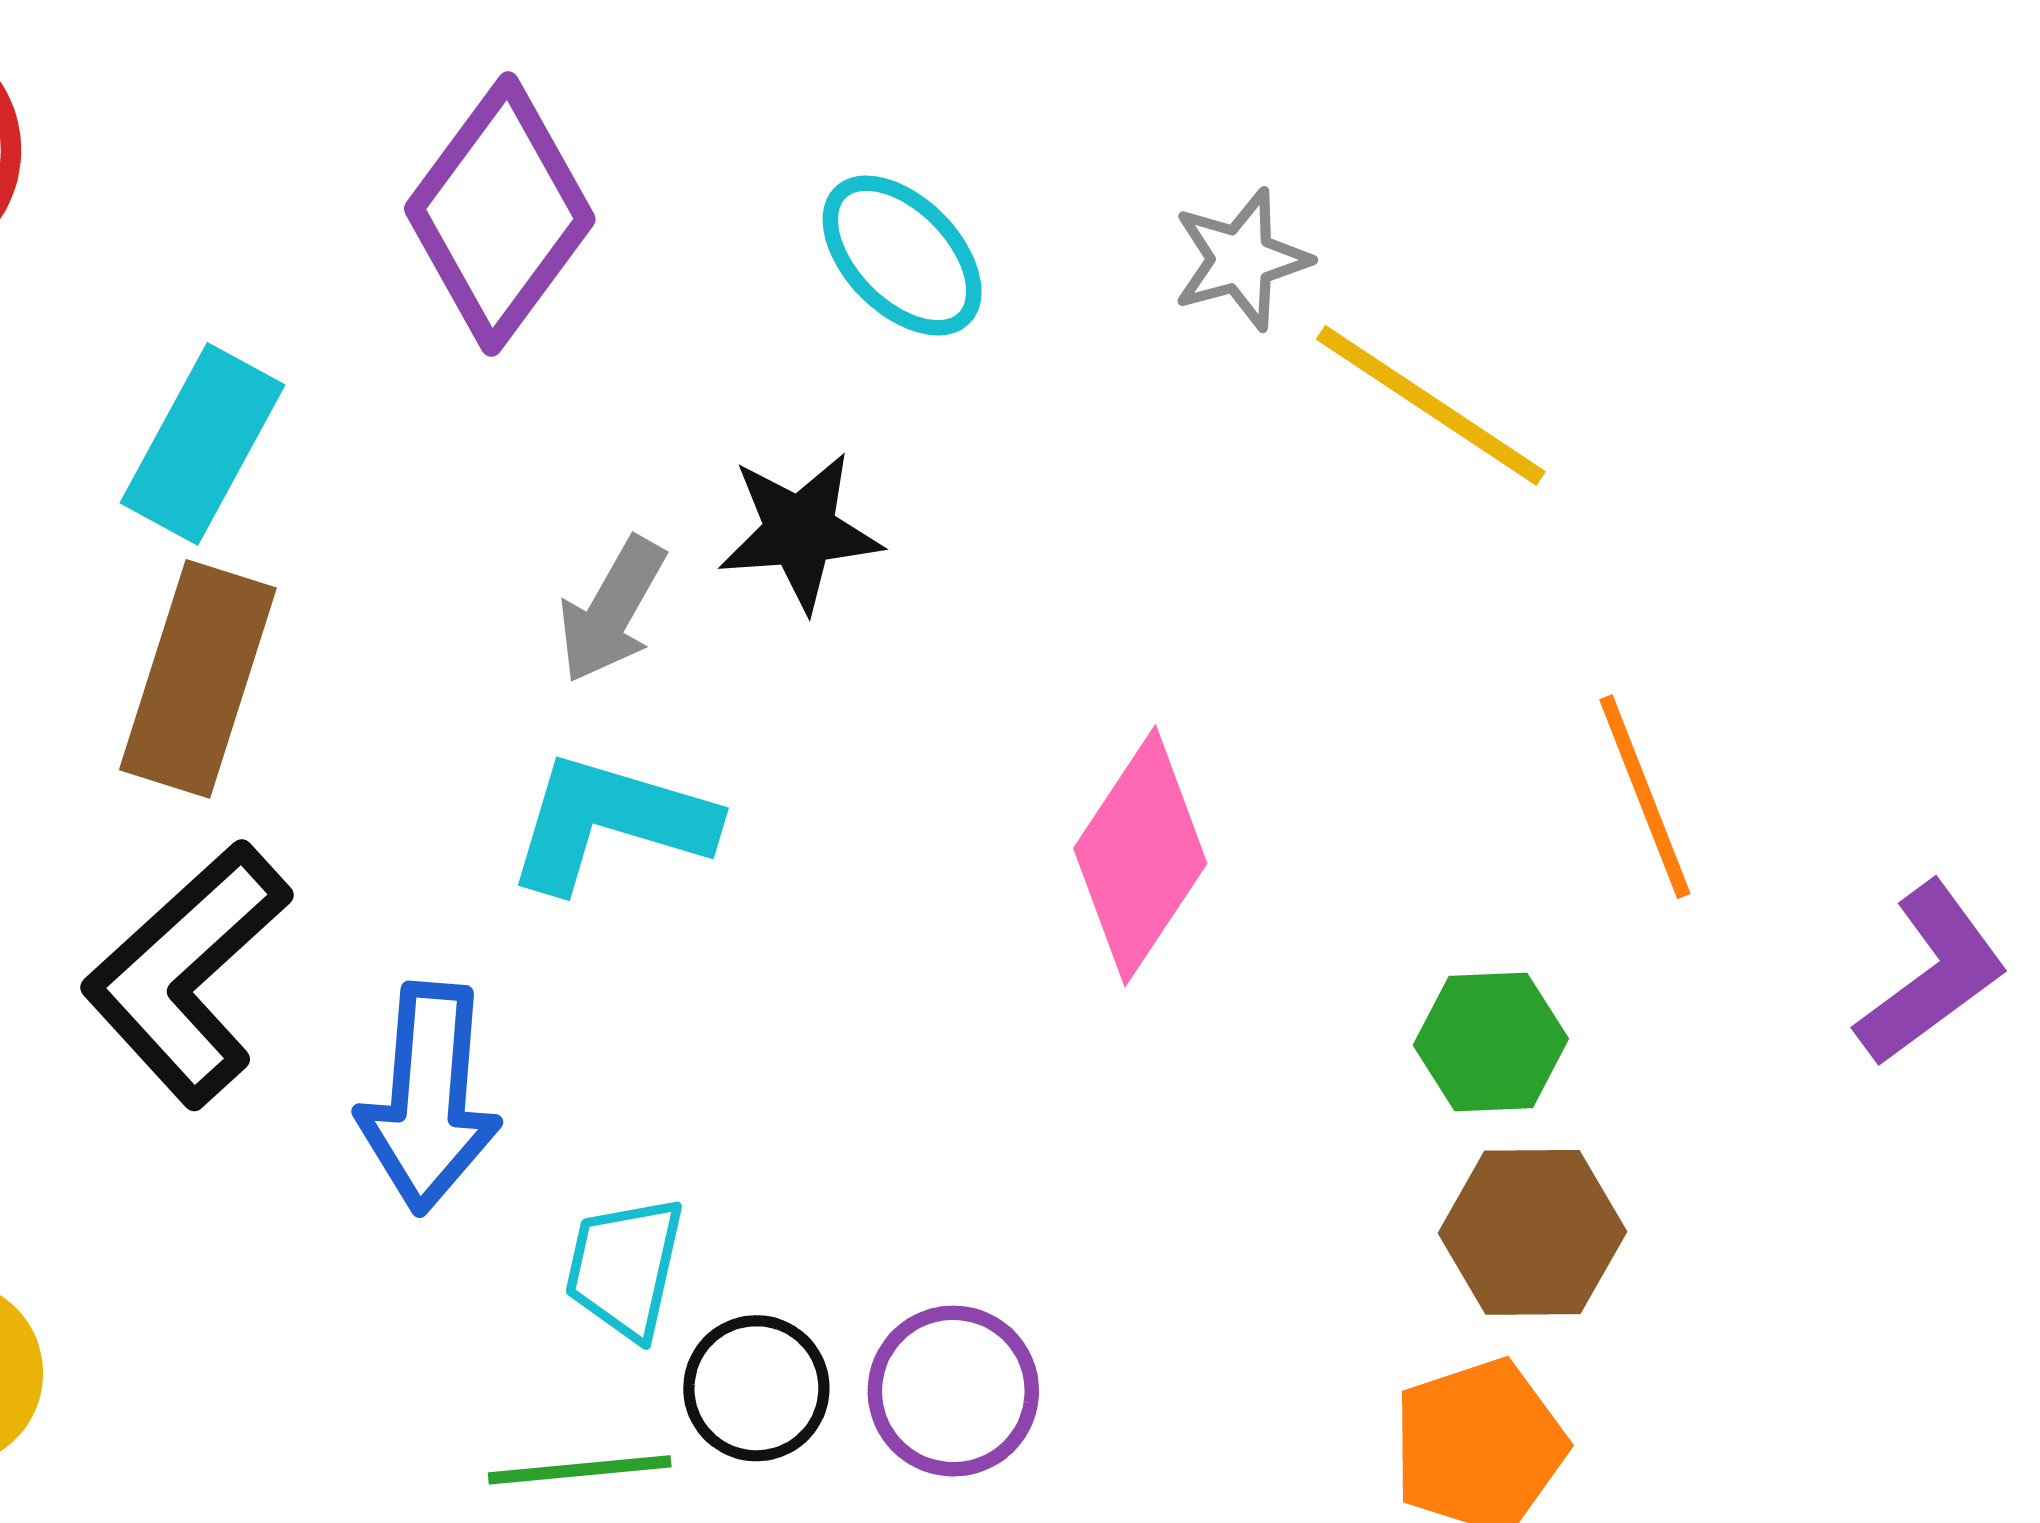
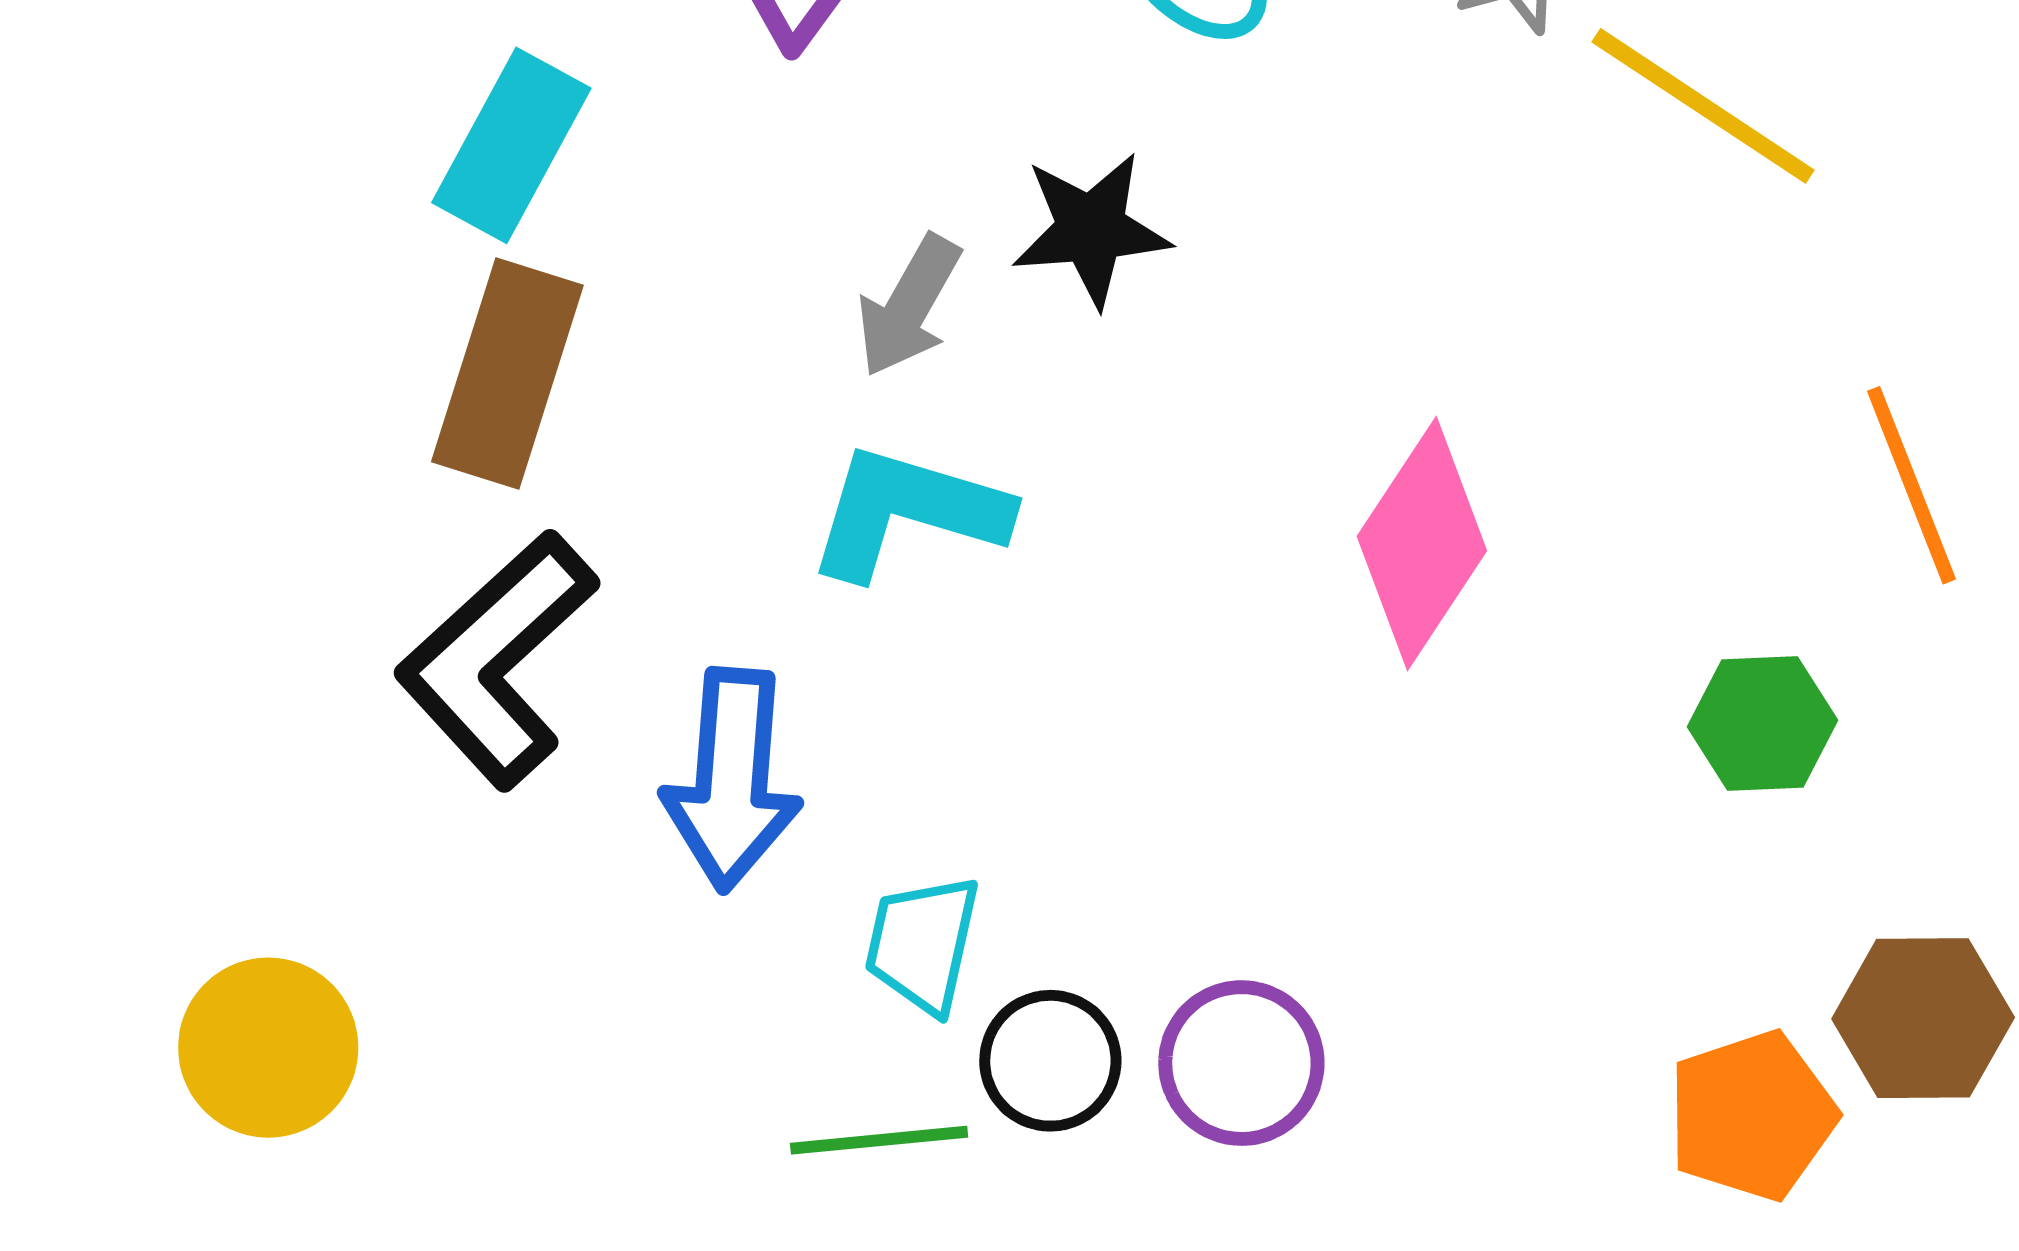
brown hexagon: (1532, 1232) -> (1923, 1018), moved

